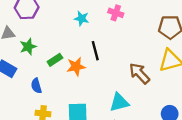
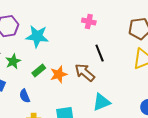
cyan star: (82, 19) -> (37, 36), moved, size x1.6
black line: (95, 51) -> (100, 53), moved
brown arrow: (139, 73) -> (85, 72), moved

